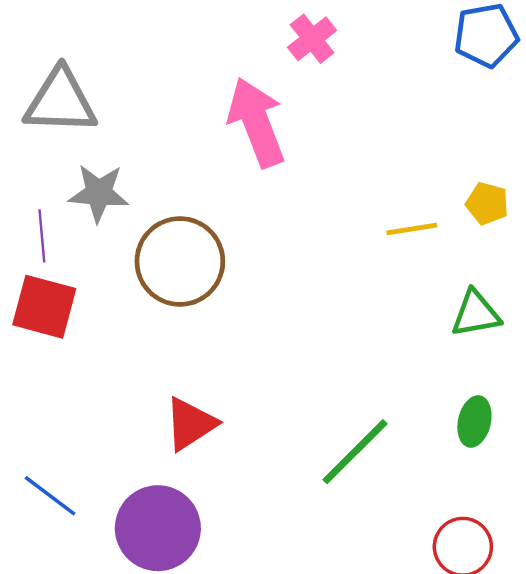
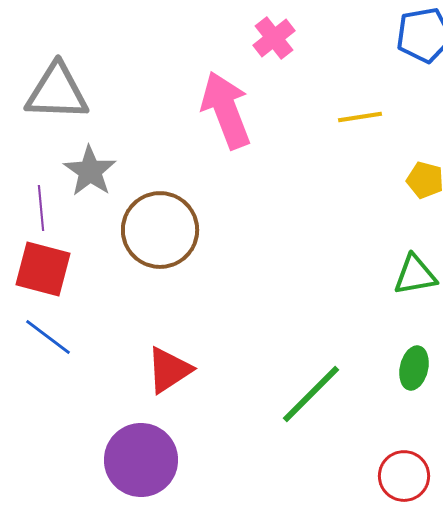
gray star: (99, 193) -> (90, 171), turned 30
yellow line: (412, 229) -> (360, 117), moved
blue line: (50, 496) -> (48, 337), moved

